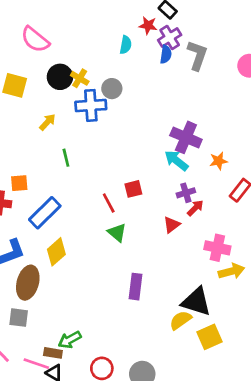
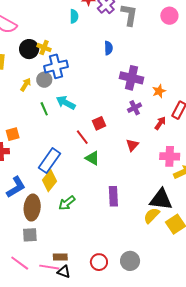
blue semicircle: (166, 54) -> (108, 48), moved
gray circle: (112, 89) -> (44, 80), moved
cyan arrow: (176, 160) -> (66, 103), moved
purple cross: (186, 193) -> (135, 108), moved
red arrow: (195, 208) -> (160, 123), moved
blue rectangle: (45, 213) -> (49, 161), moved
green arrow: (70, 340) -> (67, 203), moved

